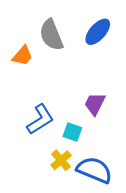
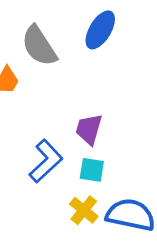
purple trapezoid: (95, 104) -> (89, 129), moved

